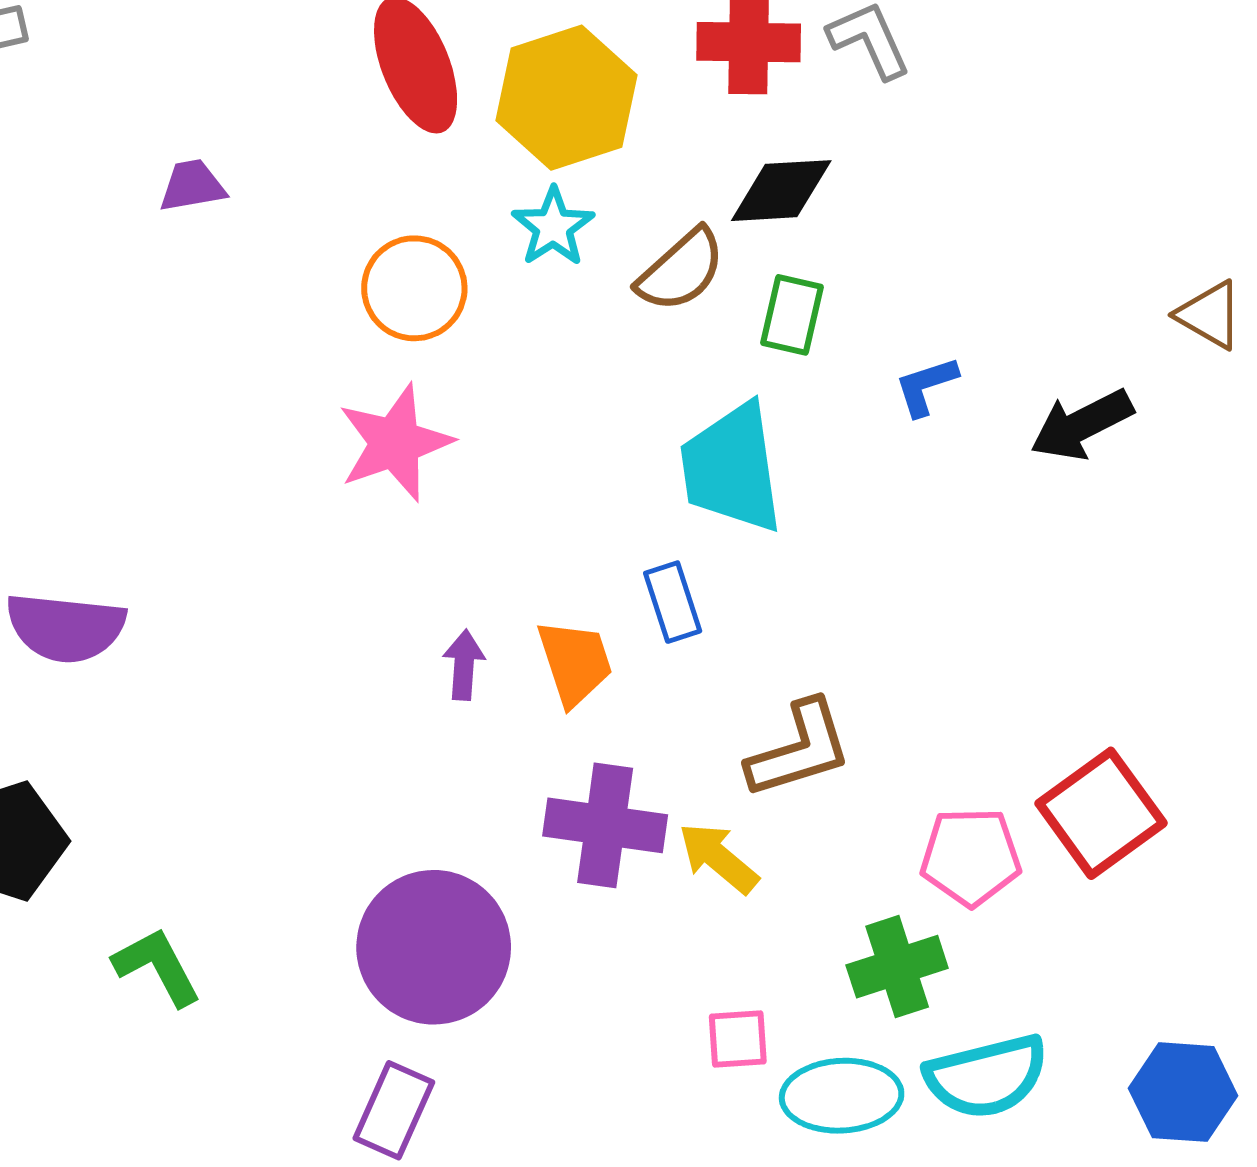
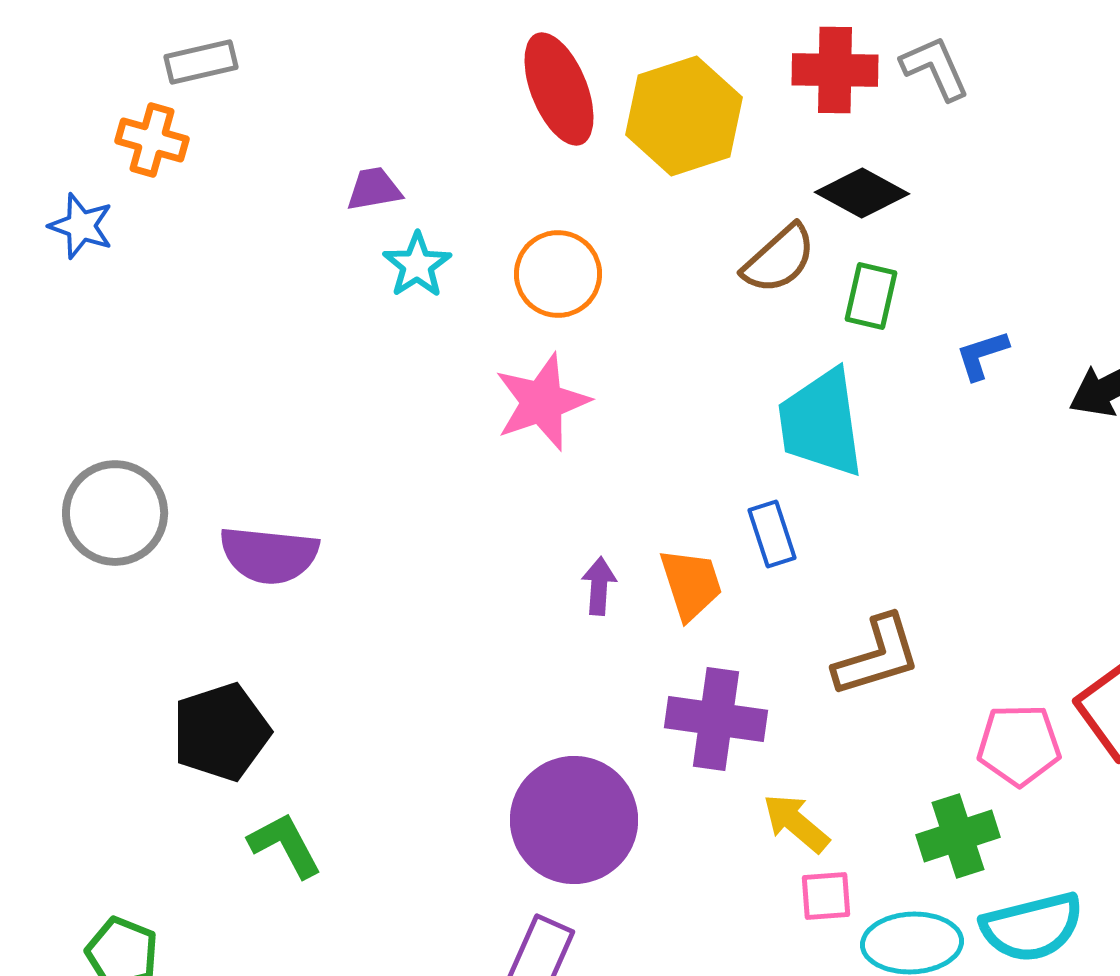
black diamond: (781, 191) -> (862, 193), turned 32
cyan star: (553, 227) -> (417, 265), moved
yellow arrow: (718, 858) -> (796, 823), moved
green L-shape: (157, 967) -> (285, 845), moved

